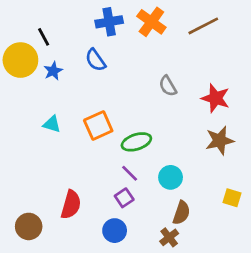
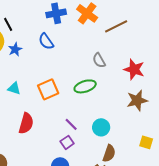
brown line: (203, 26) -> (116, 26), moved
green ellipse: (136, 142) -> (85, 86), moved
red semicircle: (71, 205) -> (26, 123), moved

